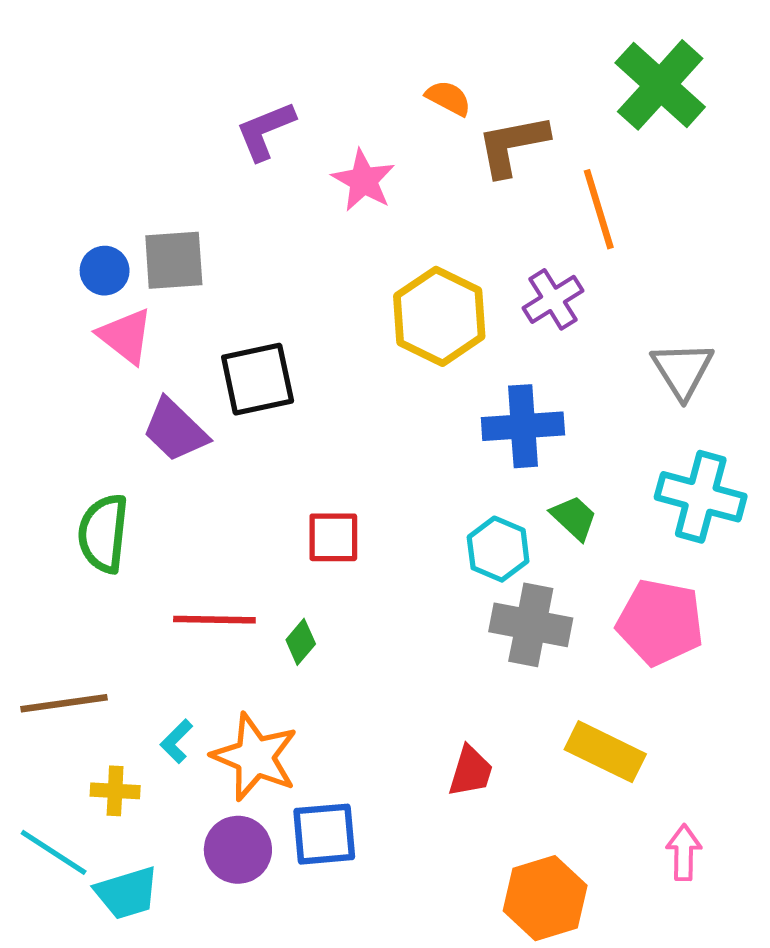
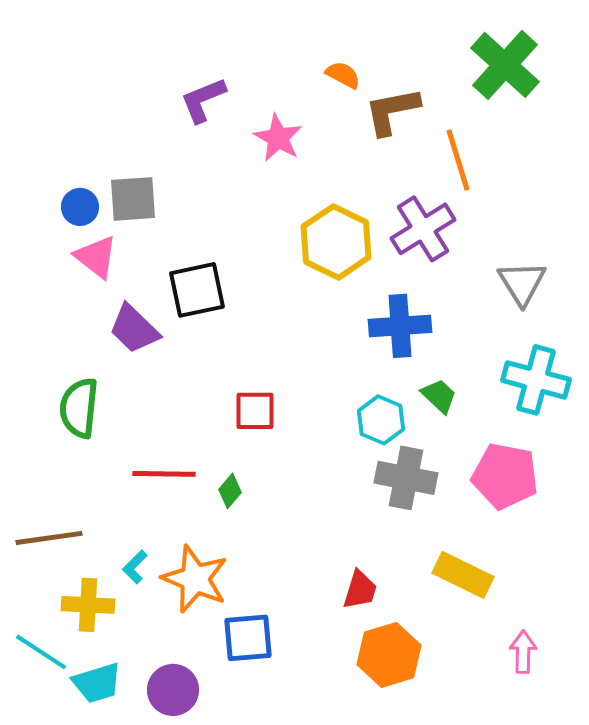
purple cross: (553, 299) -> (423, 229), size x1.4
yellow cross: (115, 791) -> (88, 605), size x1.4
purple circle: (238, 850) -> (173, 690), moved
orange hexagon: (545, 898) -> (389, 655), moved

